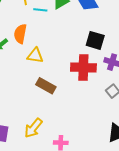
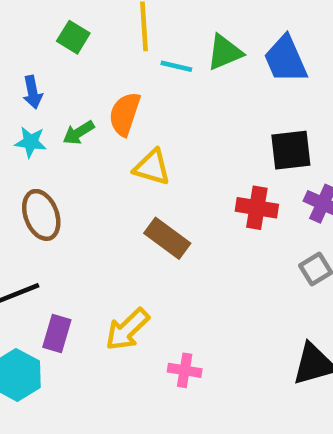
black square: (95, 40) -> (291, 150), turned -30
red cross: (83, 67) -> (257, 208), size x0.7

